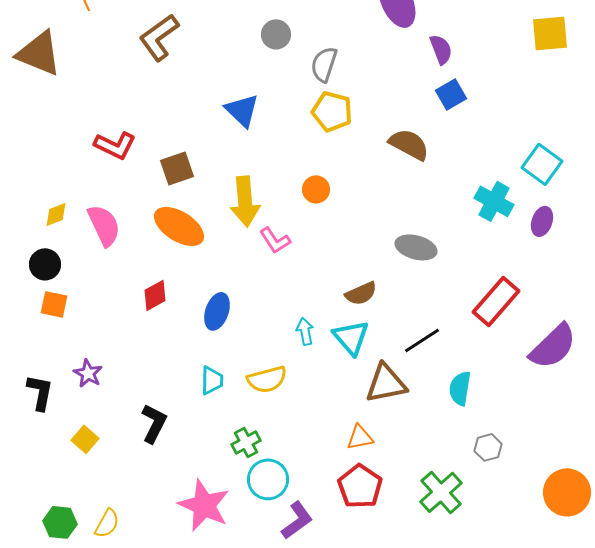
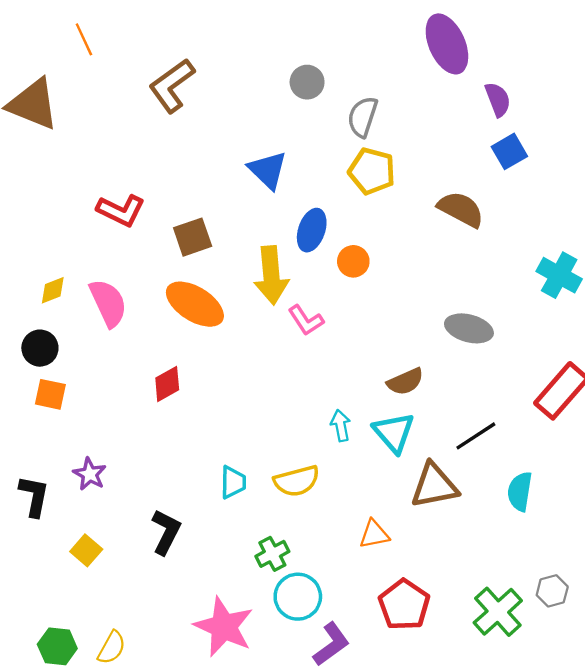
blue ellipse: (217, 311) -> (312, 230), moved
orange triangle: (360, 437) -> (374, 534), moved
gray hexagon: (488, 447) -> (552, 591), moved

